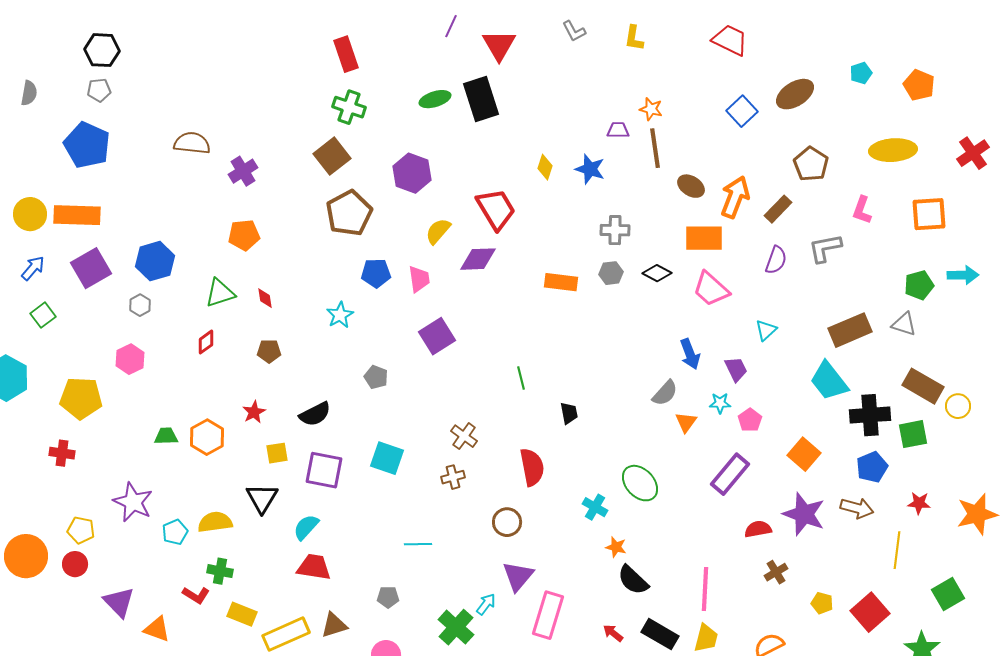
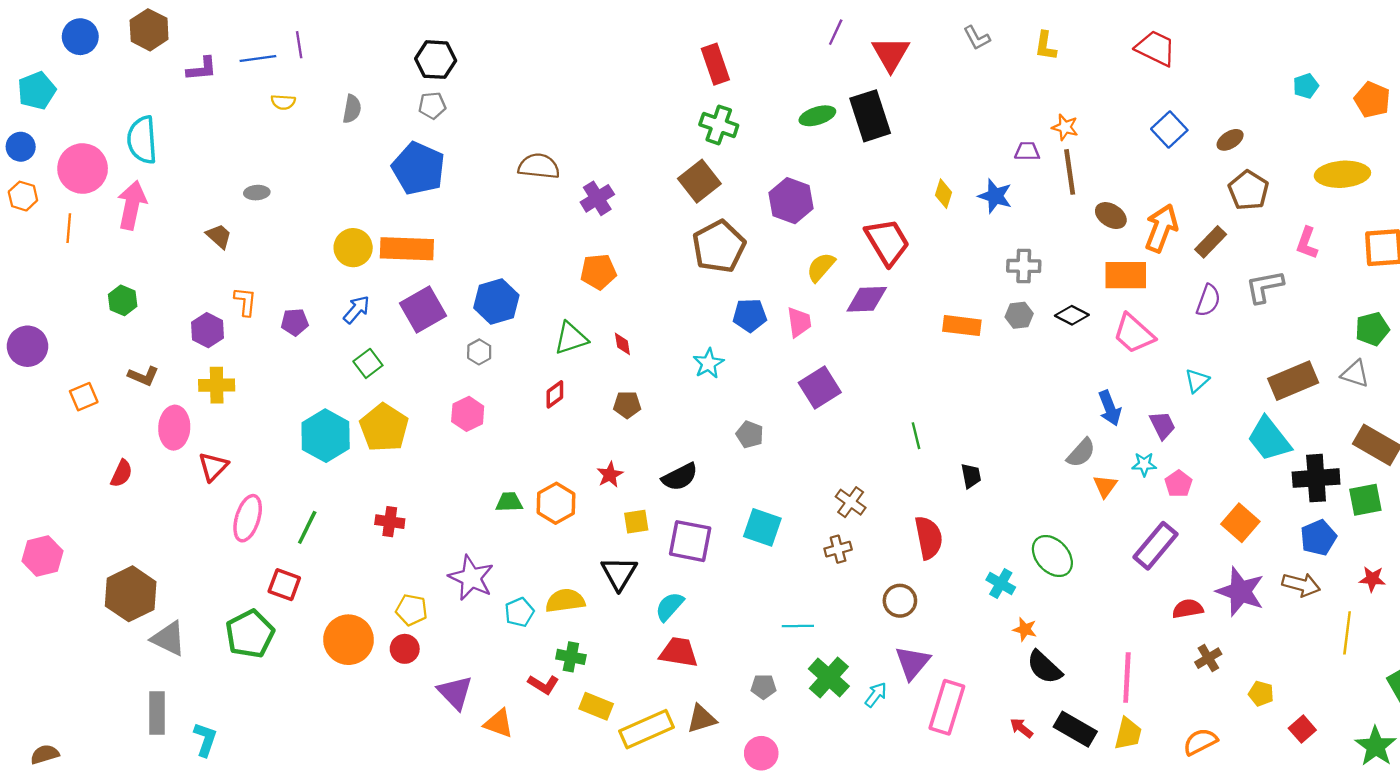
brown ellipse: (795, 94) -> (1230, 140), moved, size x0.6
yellow pentagon: (81, 398) -> (384, 428), moved, turned 30
red square: (870, 612) -> (1302, 729), moved, size x0.6
green cross: (456, 627) -> (829, 678), moved

